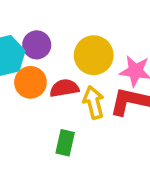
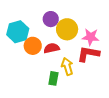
purple circle: (37, 45) -> (51, 19), moved
yellow arrow: (94, 102) -> (67, 66), moved

